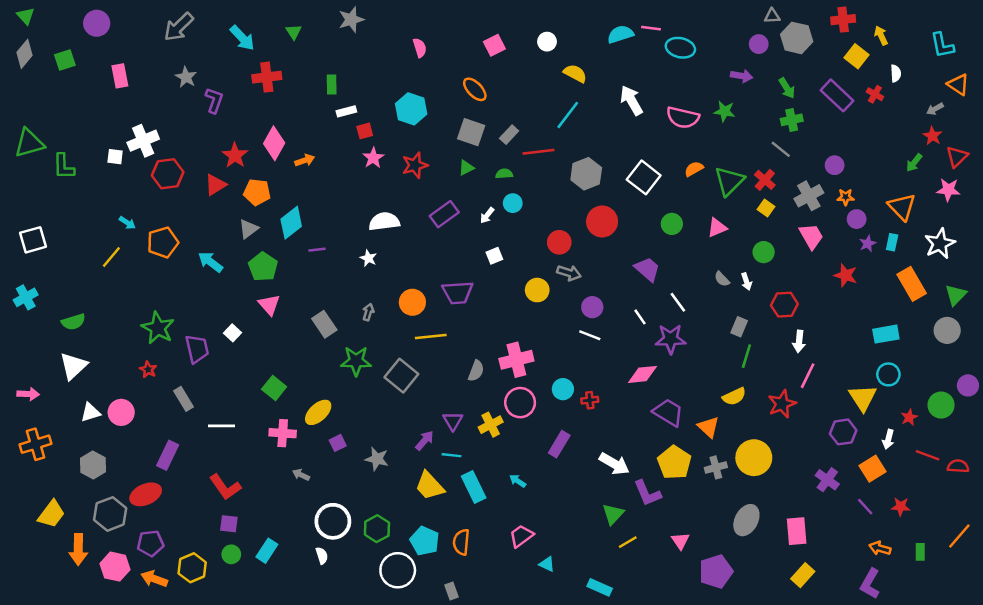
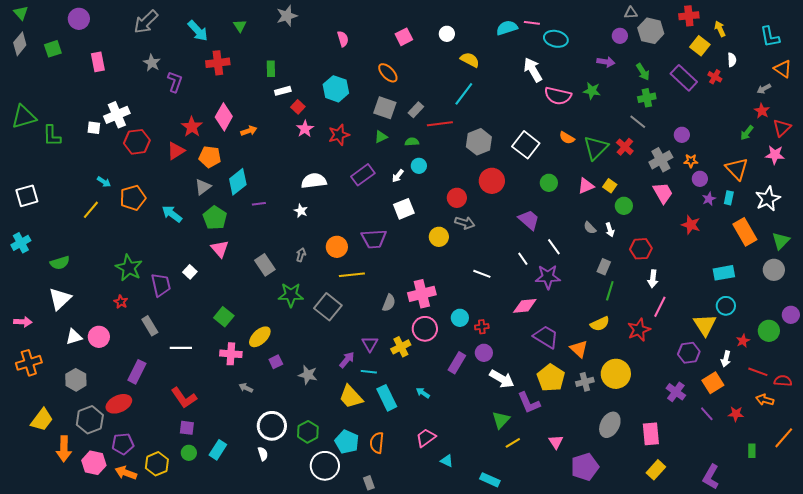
white arrow: (631, 100) -> (533, 70), moved
red square: (365, 131) -> (298, 107), turned -32
orange semicircle: (694, 169) -> (567, 138), turned -119
yellow square: (766, 208) -> (610, 186), moved
white square: (494, 256) -> (404, 209), size x1.5
purple circle: (592, 307) -> (484, 353), moved
orange arrow: (880, 548) -> (765, 400), moved

